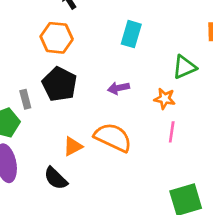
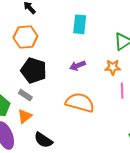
gray rectangle: (25, 99) -> (25, 95), moved, turned -32
orange triangle: (73, 146) -> (25, 116), moved

